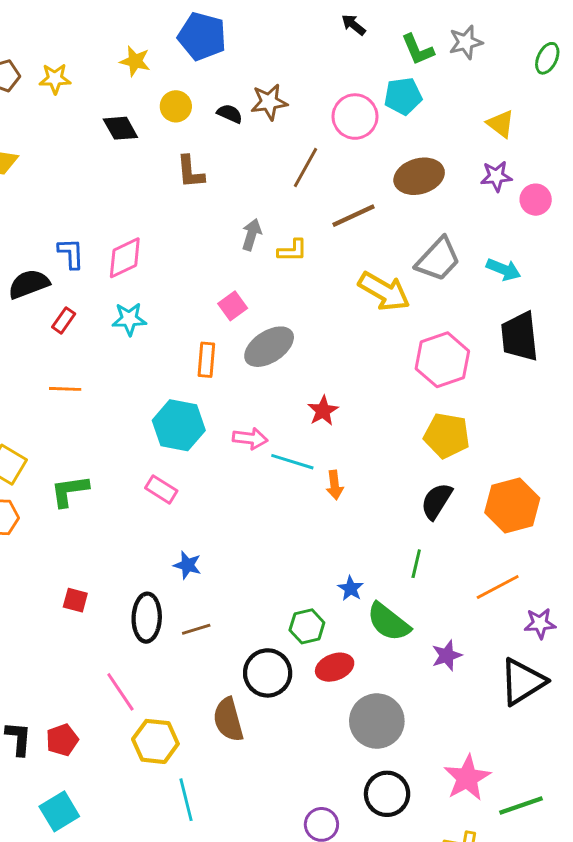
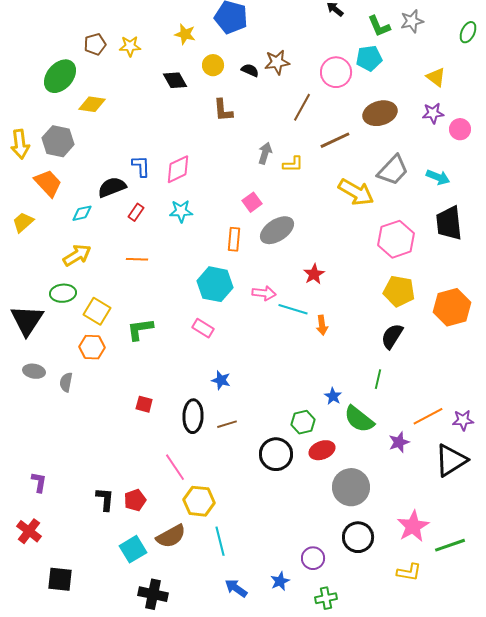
orange hexagon: (512, 505) -> (452, 307), moved
orange line: (498, 587) -> (428, 416), moved
brown semicircle: (228, 720) -> (171, 536), moved, turned -104

